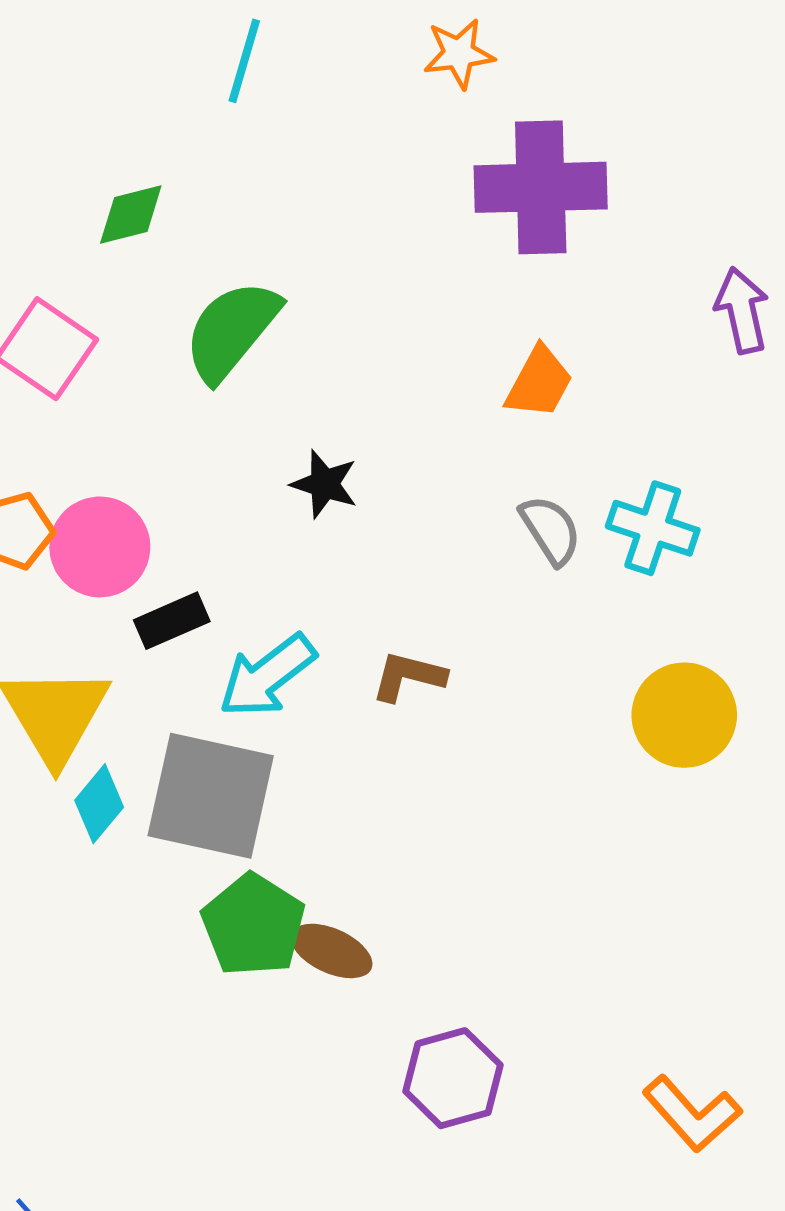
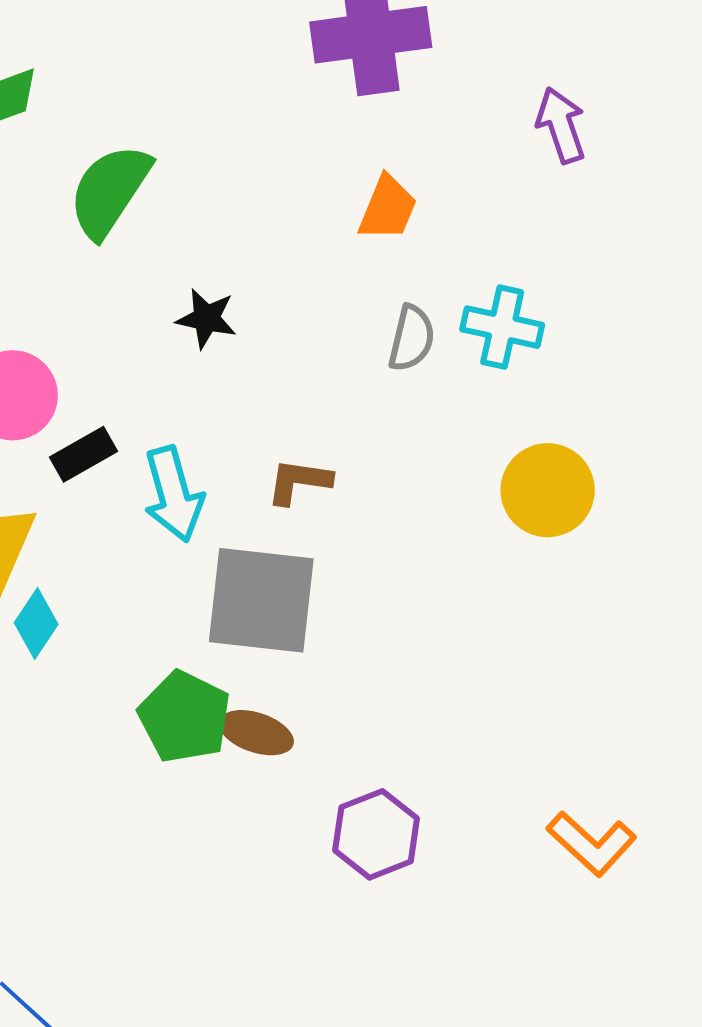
gray semicircle: (551, 530) -> (412, 338), turned 52
cyan arrow: (267, 676) -> (173, 494), turned -62
gray square: (211, 796) -> (261, 600), moved

